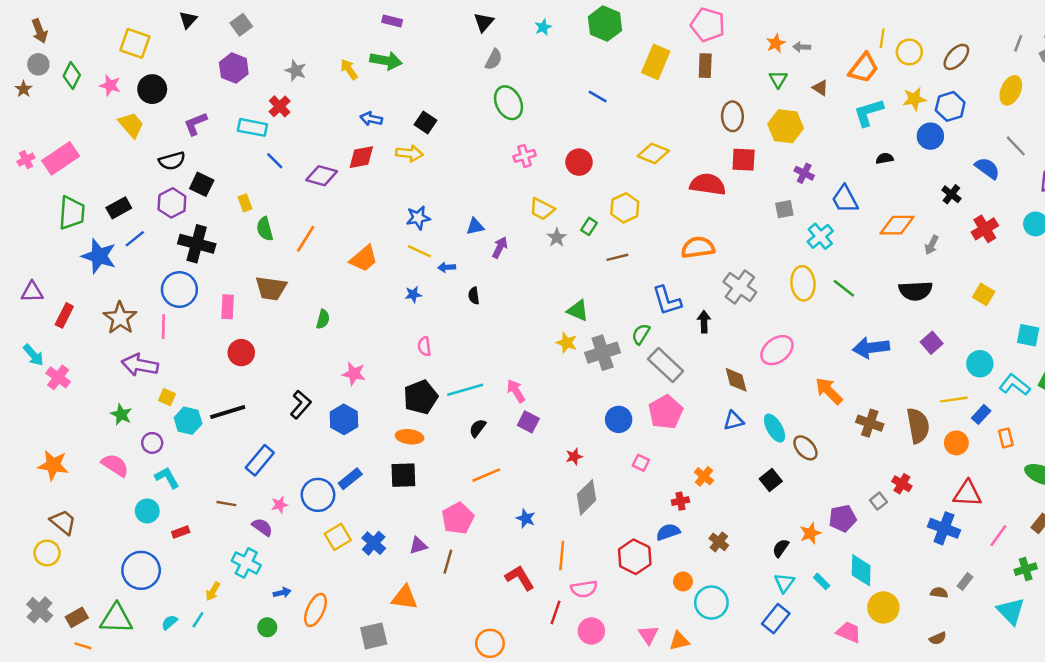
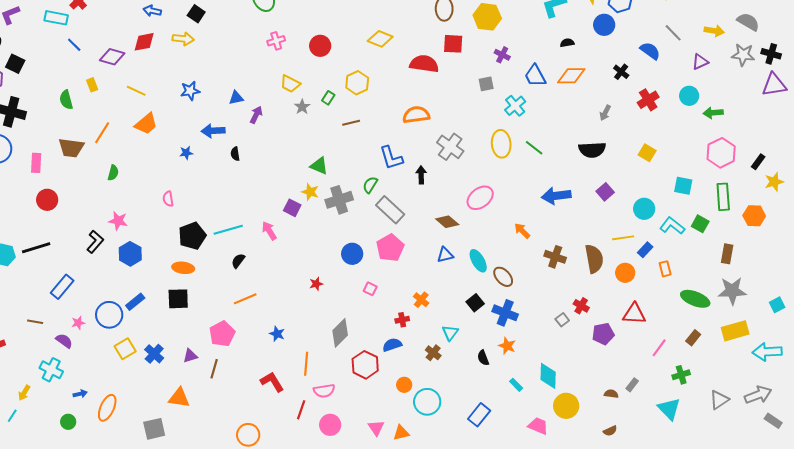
yellow rectangle: (245, 203) -> (92, 85), moved
orange diamond: (897, 225) -> (571, 76), moved
orange line: (306, 239) -> (102, 133), moved
yellow line: (419, 251) -> (136, 91), moved
blue arrow: (447, 267) -> (213, 131), size x1.6
pink semicircle: (424, 346) -> (168, 199), moved
pink star: (354, 374) -> (118, 221), moved
brown diamond: (736, 380) -> (447, 222), turned -35
orange arrow: (829, 391) -> (522, 231), size x0.7
purple square: (528, 422) -> (292, 208), moved
gray diamond: (586, 497) -> (340, 333), moved
purple pentagon: (843, 518) -> (603, 334), moved
blue cross: (944, 528) -> (505, 313), moved
orange star: (810, 533) -> (507, 346), turned -30
black semicircle: (781, 548) -> (483, 358), turned -56
cyan triangle: (784, 583) -> (450, 333), moved

